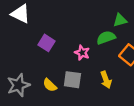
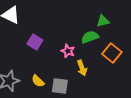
gray square: (72, 80) -> (60, 86), moved
yellow arrow: (106, 80) -> (82, 68), moved

